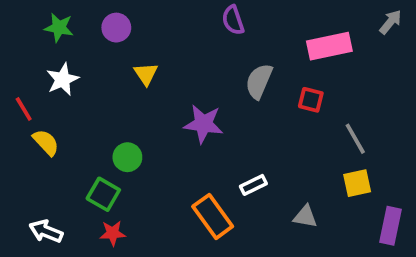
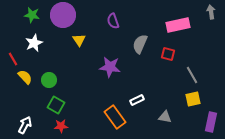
purple semicircle: (233, 20) -> (113, 21), moved
gray arrow: (390, 22) -> (211, 12), turned -48
purple circle: (116, 28) -> (63, 15), size x1.6
green circle: (127, 157) -> (49, 80), moved
white arrow: (46, 231) -> (25, 125), turned 96

